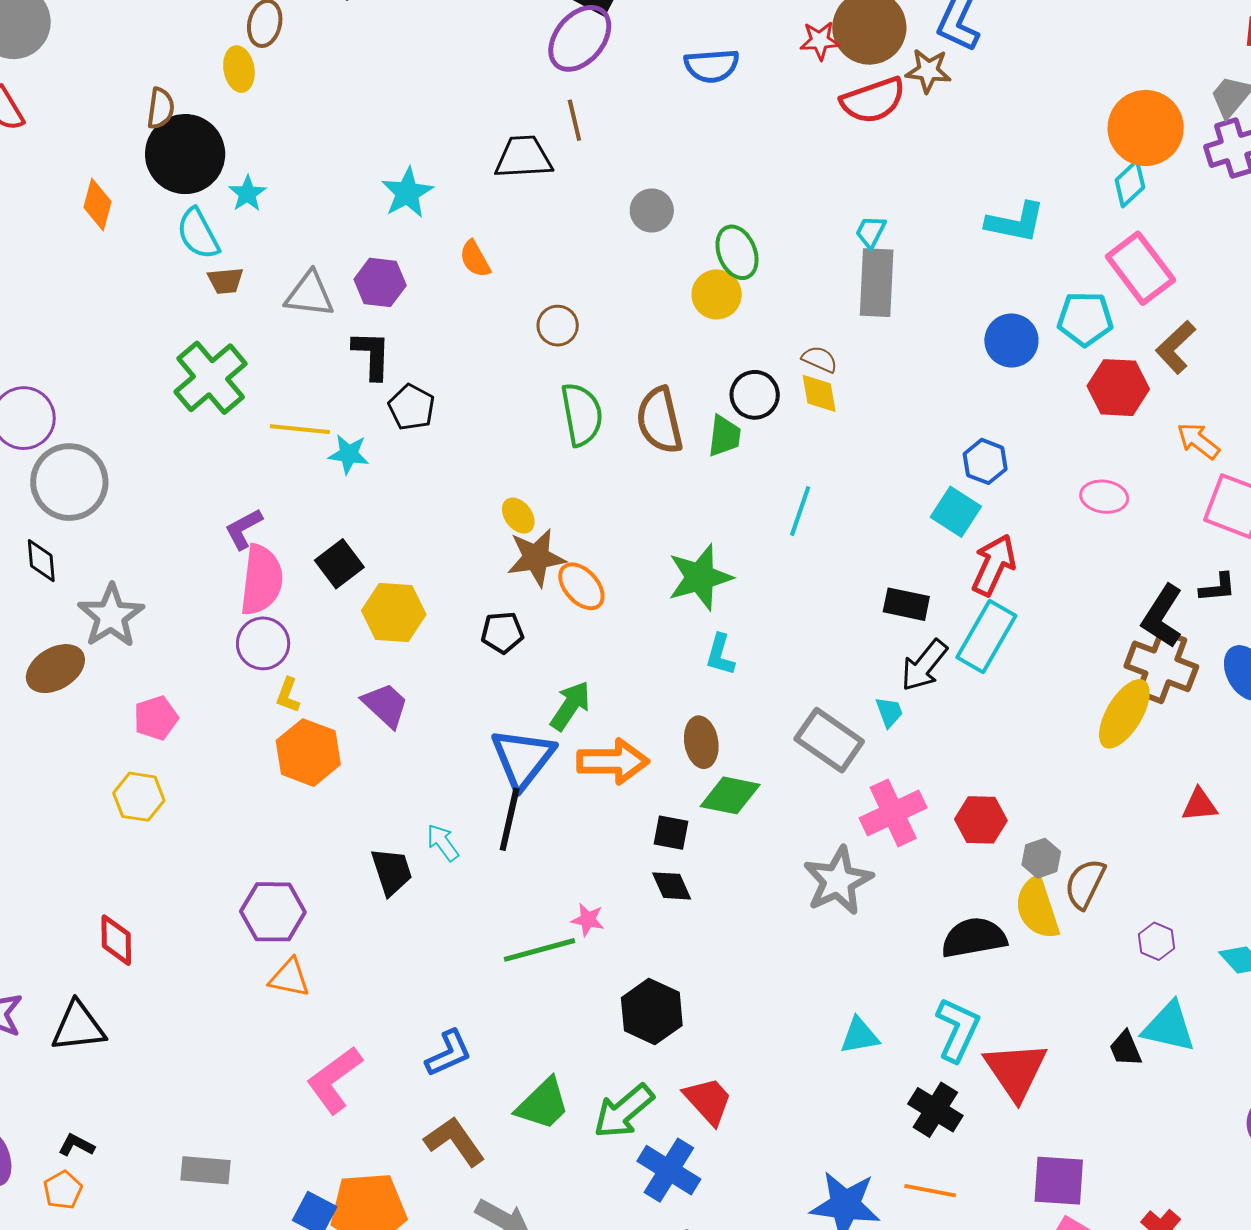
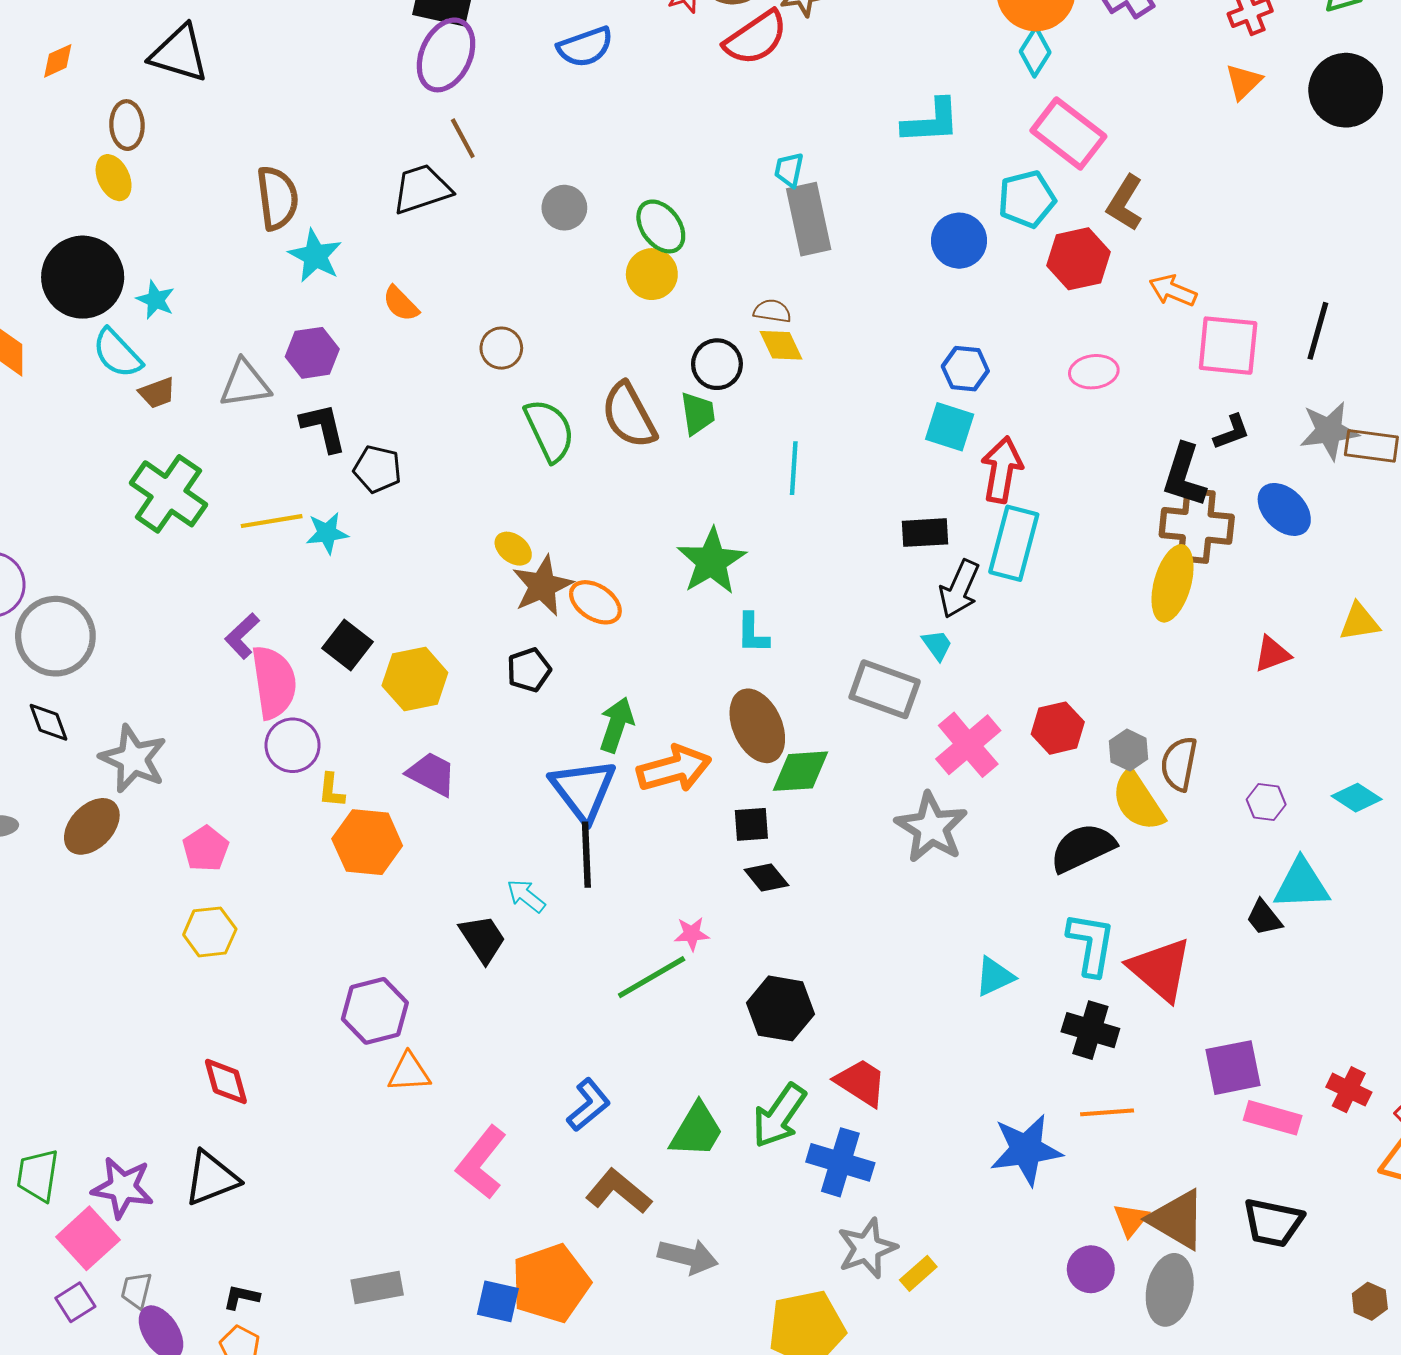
brown semicircle: (161, 108) -> (277, 198), moved, size x1.5
brown ellipse: (701, 742) -> (757, 726), size x1.4

